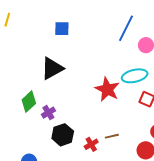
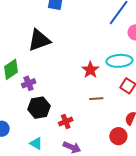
red star: (107, 89) -> (90, 70), size x0.7
brown line: (112, 136) -> (96, 99), moved

